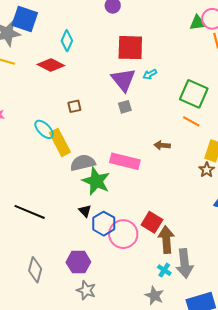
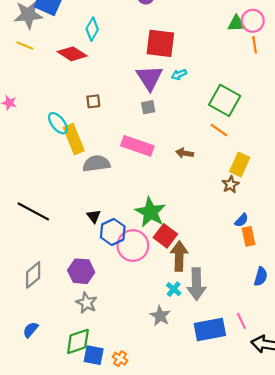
pink rectangle: (125, 161) -> (137, 146), moved
green star: (96, 181) -> (150, 212), moved
gray diamond: (35, 270) -> (33, 275), turned 30

